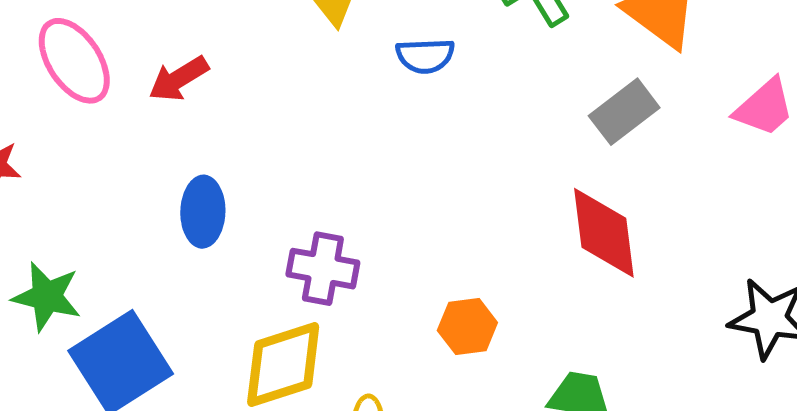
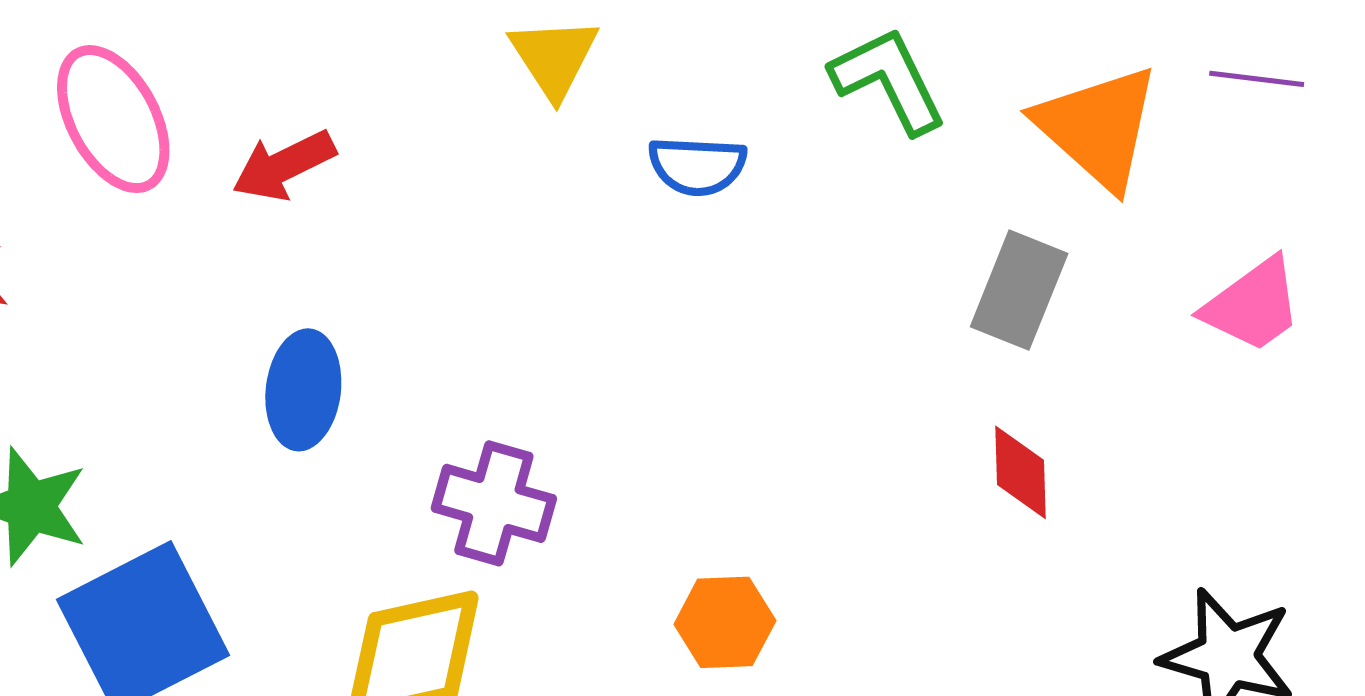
gray rectangle: (624, 112) -> (1019, 290), turned -36
red diamond: (604, 233) -> (1020, 472), moved, size x0.6

